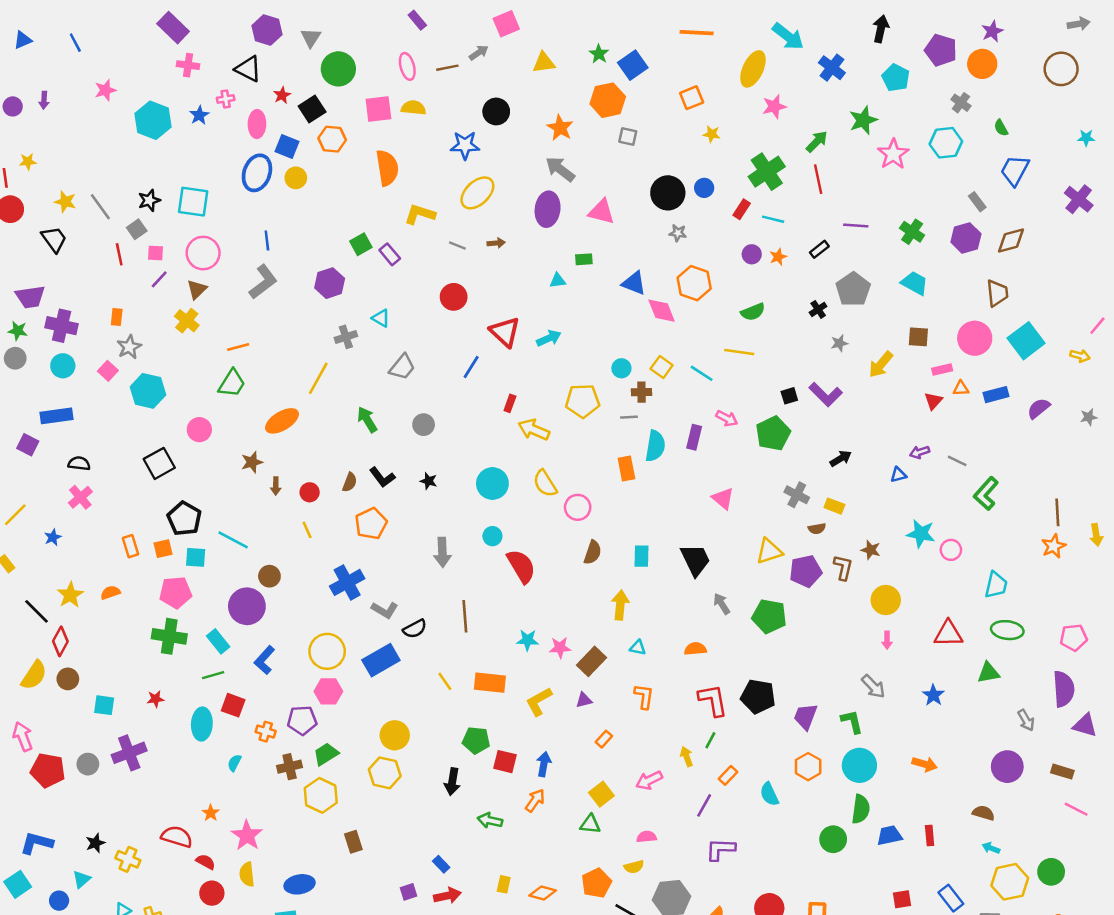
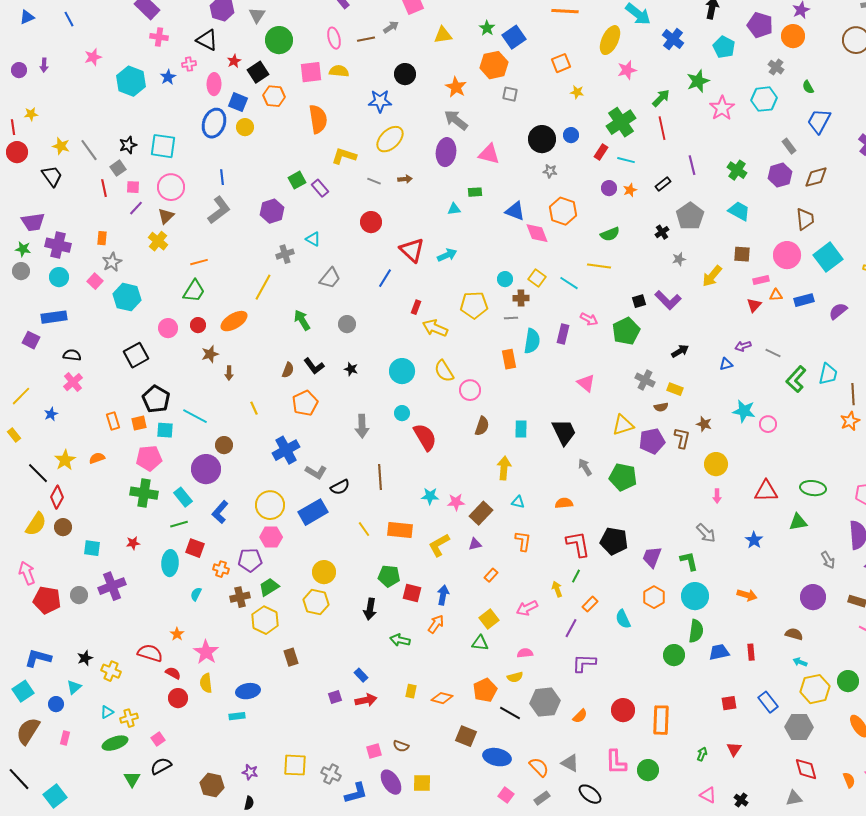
purple line: (856, 225) -> (692, 165), turned 72
red circle: (310, 492) -> (198, 325), moved
cyan trapezoid: (996, 585) -> (828, 374), moved

